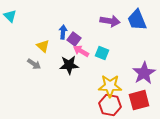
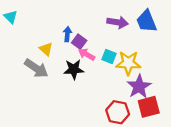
gray arrow: (34, 64) -> (36, 68), size x1.6
purple star: (144, 73) -> (139, 87), moved
yellow star: (110, 86) -> (128, 63), moved

